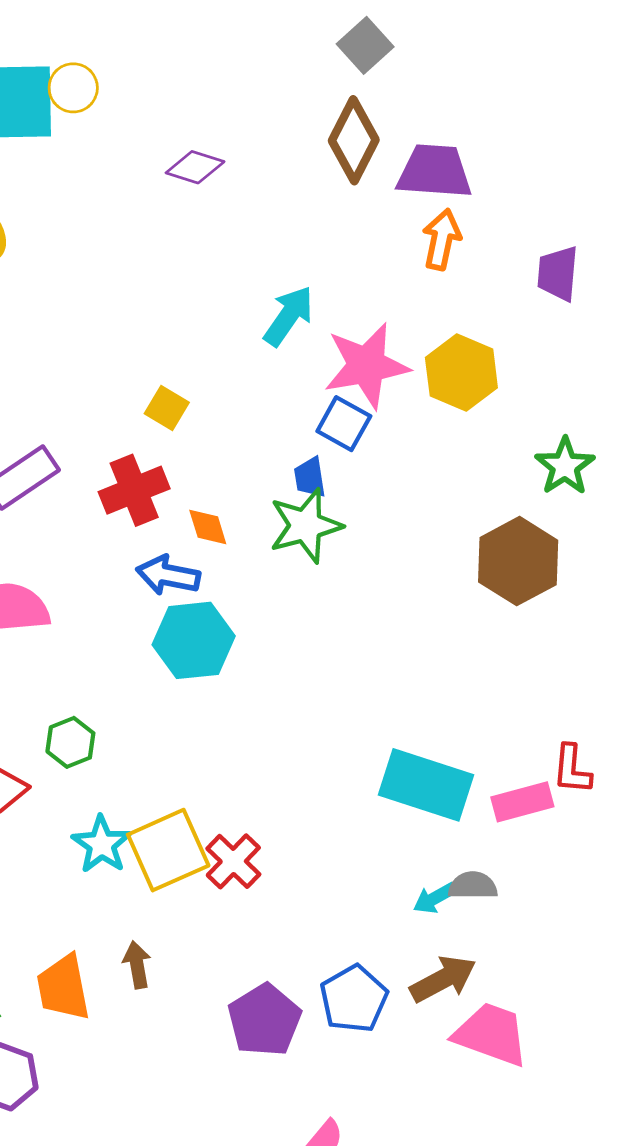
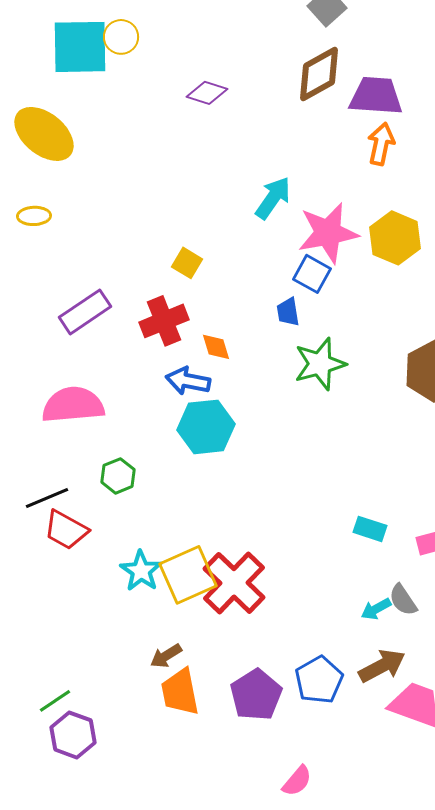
brown diamond: (354, 140) -> (319, 74), turned 34
green star: (306, 526) -> (320, 364), moved
green hexagon: (70, 742) -> (118, 476), moved
cyan rectangle: (426, 785) -> (370, 529), size x0.5
red cross: (233, 861) -> (234, 583), size x1.6
gray semicircle: (473, 886) -> (403, 600), turned -124
brown arrow: (137, 965) -> (166, 656), turned -112
orange trapezoid: (63, 988) -> (180, 692), moved

